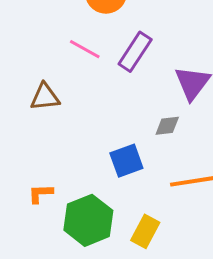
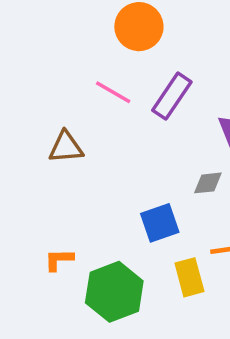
yellow rectangle: (145, 231) -> (189, 277), moved, turned -44

